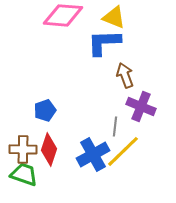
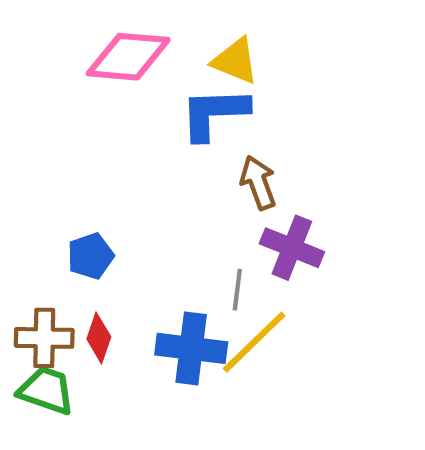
red diamond: (49, 149) -> (99, 338), size x0.7
blue cross: (93, 154) -> (191, 348), turned 36

